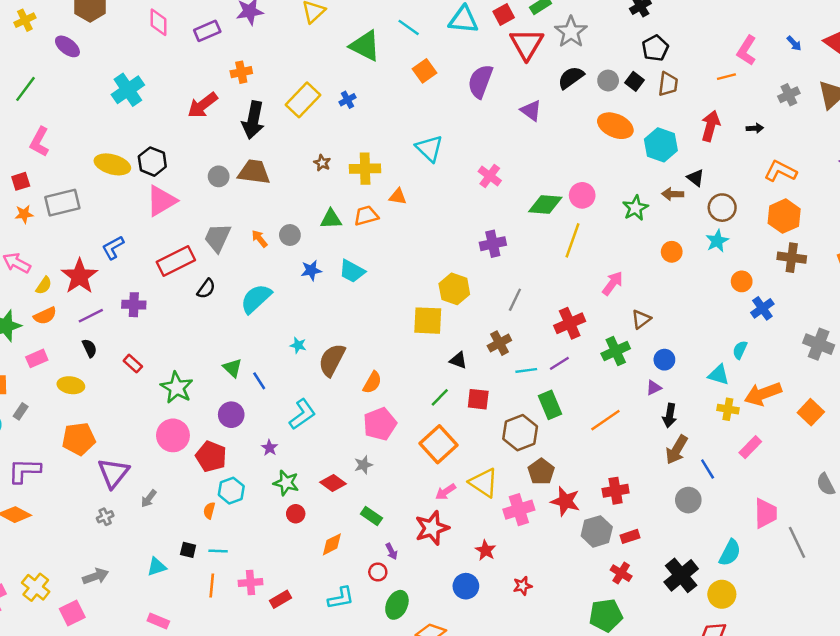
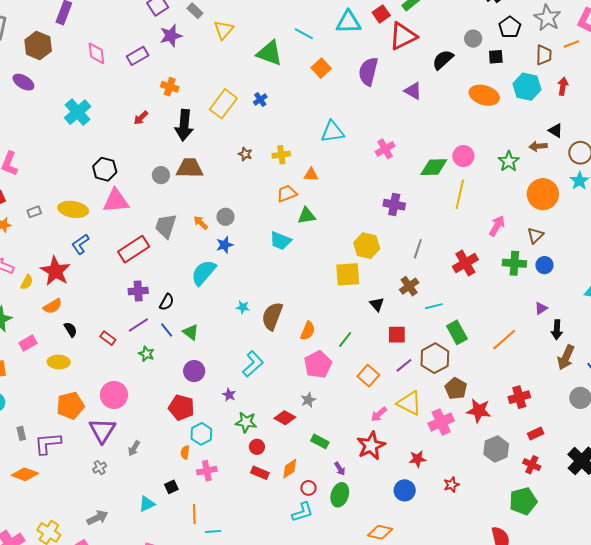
gray star: (571, 32) -> (547, 18), moved
red triangle: (527, 44) -> (403, 36), turned 40
orange cross: (241, 72) -> (170, 87), turned 36
gray circle: (608, 81) -> (473, 39), moved
black square: (635, 81) -> (496, 57), turned -35
brown trapezoid: (668, 84) -> (544, 55), moved
red arrow: (203, 105) -> (141, 118), size x0.6
red arrow: (711, 126) -> (563, 86), size x0.7
cyan hexagon: (661, 145) -> (527, 87), moved
cyan triangle: (429, 148) -> (332, 132), turned -45
yellow ellipse: (112, 164) -> (73, 209), moved
yellow cross: (365, 169) -> (281, 155), size x0.7
pink cross: (490, 176) -> (385, 149), turned 30
pink triangle: (161, 201) -> (116, 201), turned 32
gray rectangle: (62, 203) -> (34, 212), size x0.5
green triangle: (331, 219) -> (307, 216), moved
purple cross: (493, 244) -> (394, 205), turned 30
orange circle: (672, 252) -> (543, 194), size x1.8
blue star: (311, 270) -> (225, 245), moved
black semicircle: (206, 289) -> (167, 302), moved
purple cross: (134, 305) -> (138, 291), moved
orange semicircle: (45, 316) -> (53, 306), moved
purple line: (91, 316) -> (138, 325), moved
brown triangle: (641, 319) -> (535, 235), moved
green cross: (616, 351) -> (514, 263), moved, turned 35
black triangle: (458, 360) -> (377, 304), turned 35
blue circle: (664, 360) -> (544, 265), moved
purple line: (559, 363) -> (404, 365), moved
blue line: (259, 381) -> (167, 330), moved
green star: (177, 388) -> (146, 354), size x0.6
green line: (440, 397) -> (345, 339), moved
gray rectangle: (21, 411) -> (21, 433), moved, turned -40
pink circle: (173, 435) -> (114, 395), moved
orange square: (438, 444) -> (368, 376), size x0.7
purple L-shape: (24, 471) -> (48, 443), moved
gray hexagon: (597, 531) -> (496, 449), moved
black square: (188, 550) -> (171, 487), turned -32
red star: (486, 550) -> (418, 459), turned -30
cyan line: (218, 551) -> (213, 531), moved
red circle: (378, 572) -> (308, 488), moved
pink cross: (251, 582) -> (207, 471), moved
red rectangle: (281, 599) -> (260, 473), moved, turned 60
green ellipse: (397, 605) -> (340, 495), moved

